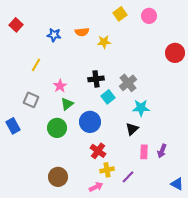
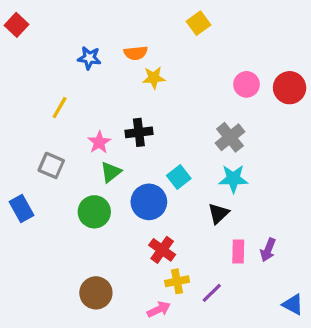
pink circle: (149, 16) -> (247, 84), moved
red square: (16, 25) -> (17, 25), moved
yellow star: (104, 42) -> (154, 78), moved
black cross: (96, 79) -> (139, 132), moved
gray cross: (128, 83) -> (230, 137), moved
cyan square: (108, 97) -> (179, 177), moved

